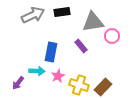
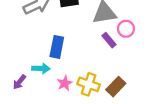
purple rectangle: (81, 46) -> (109, 40), moved
pink star: (58, 76) -> (65, 83), moved

